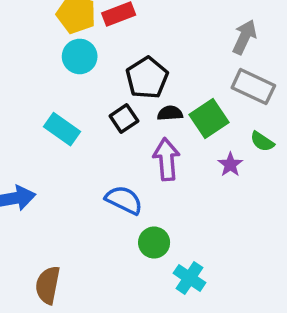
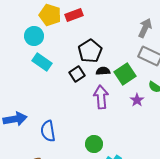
cyan circle: (80, 56) -> (34, 36), moved
cyan rectangle: (62, 129) -> (42, 62), moved
blue semicircle: (124, 200) -> (48, 131), moved, turned -125

